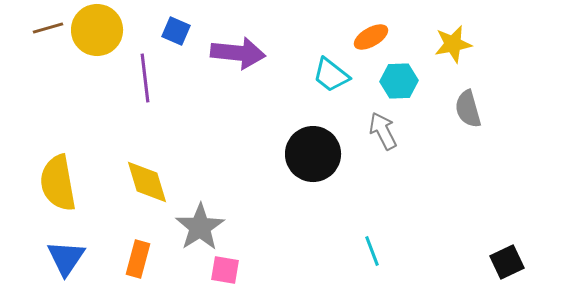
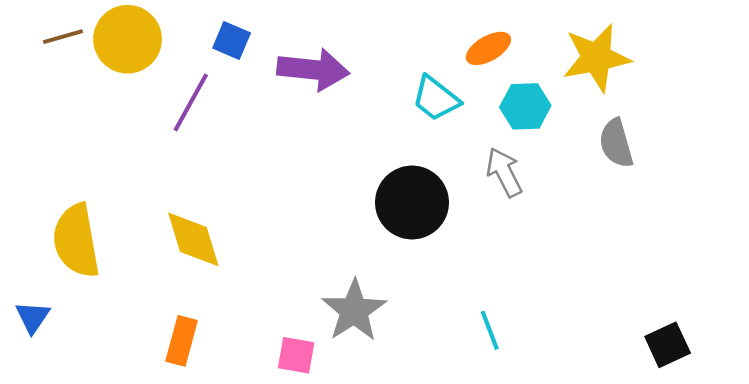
yellow star: (453, 44) -> (596, 58), size x1.4
purple line: (145, 78) -> (191, 102), turned 36
gray star: (200, 227) -> (354, 311), moved
blue triangle: (66, 258) -> (33, 317), moved, size x0.7

